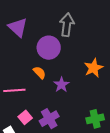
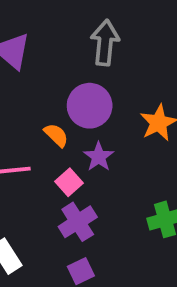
purple circle: (49, 48) -> (90, 106), moved
pink square: (25, 117) -> (69, 182), moved

